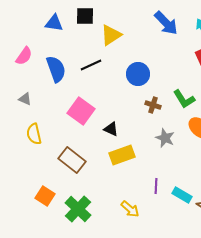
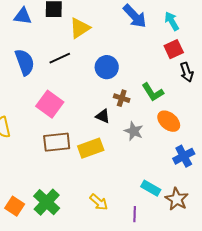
black triangle: (111, 129) -> (103, 116), moved
brown rectangle: (72, 160) -> (57, 142), moved, turned -44
purple line: (156, 186) -> (135, 214), moved
orange square: (45, 196) -> (15, 206), moved

